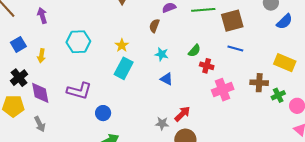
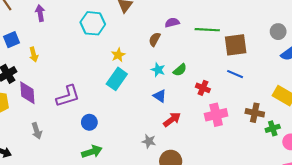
cyan hexagon: (78, 42) -> (93, 23), moved
green semicircle: (194, 51) -> (180, 70), moved
yellow arrow: (41, 56) -> (34, 54), turned -32
purple L-shape: (79, 91) -> (68, 96), turned -40
red arrow: (182, 114) -> (172, 120), moved
gray arrow: (40, 124) -> (37, 131), moved

